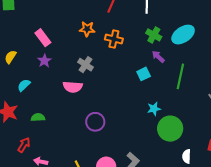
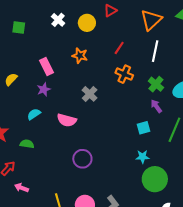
orange star: (87, 29) -> (80, 56), moved
orange cross: (114, 39) -> (124, 74), moved
gray cross: (85, 65) -> (90, 94), moved
cyan square: (144, 74) -> (143, 128), moved
cyan semicircle: (24, 85) -> (34, 114), moved

